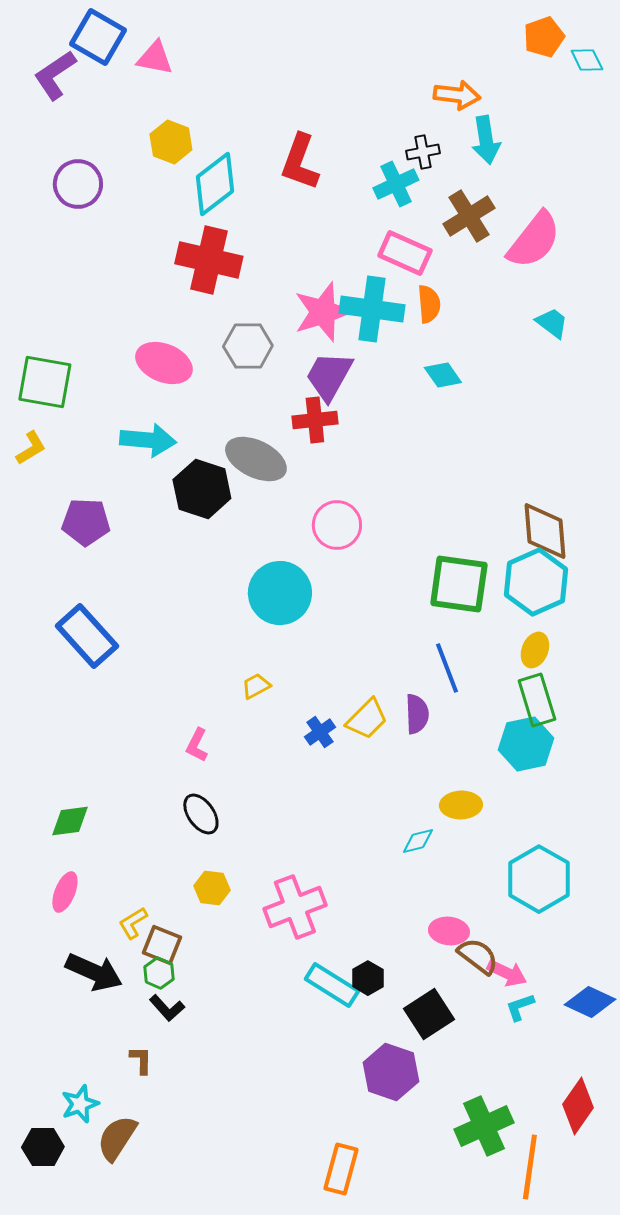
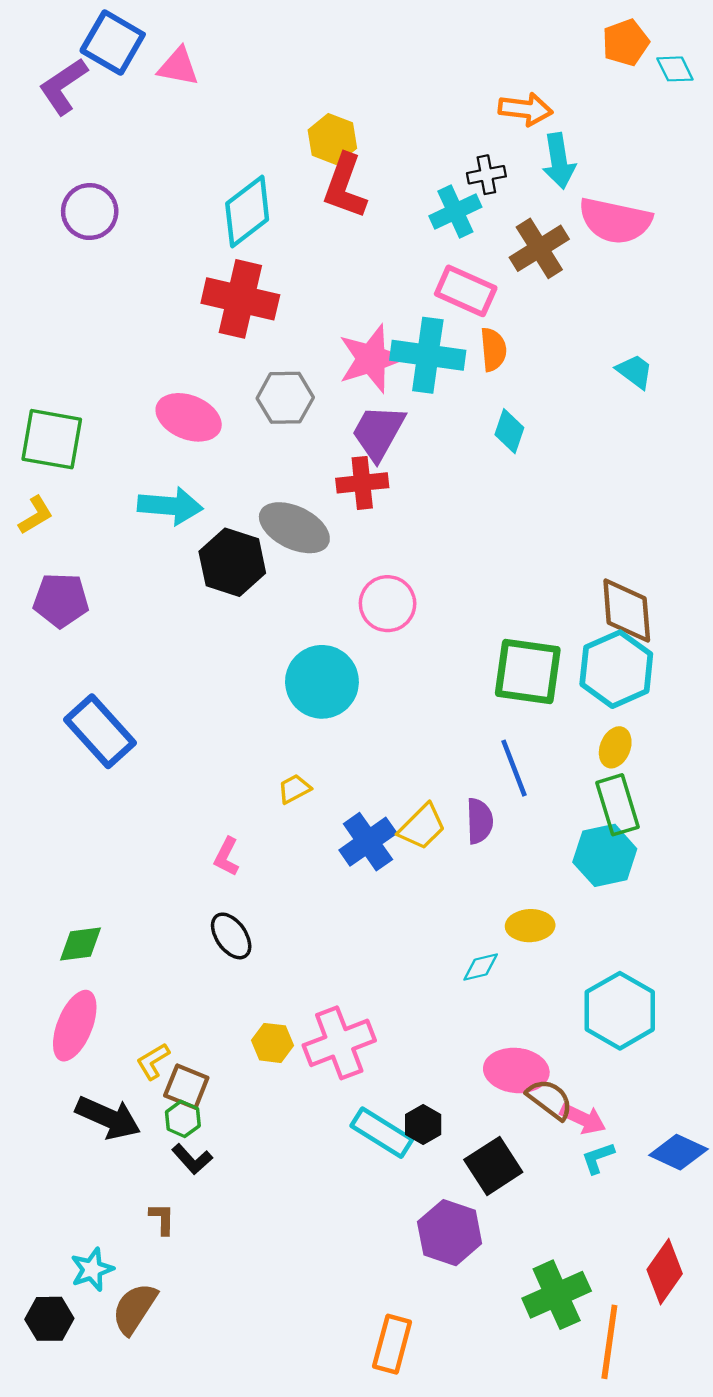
yellow hexagon: (171, 142) -> (332, 139), moved
pink semicircle: (534, 240) -> (615, 221), moved, turned 64
cyan diamond: (443, 375) -> (509, 431), turned 54
purple pentagon: (86, 522) -> (61, 600), moved
blue cross: (320, 732) -> (368, 842), size x1.6
yellow hexagon: (212, 888) -> (273, 1043), moved
pink ellipse: (65, 892) -> (75, 1026), size x1.5
pink ellipse: (449, 931) -> (516, 1070), size x1.4

